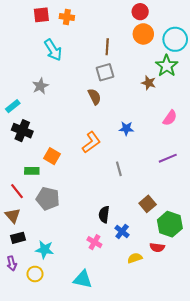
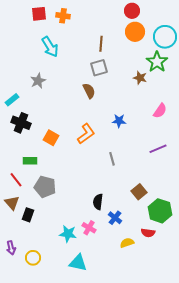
orange square: (52, 156) -> (51, 138), moved
black rectangle: (18, 238) -> (28, 215), moved, turned -56
cyan star: (45, 250) -> (68, 234), moved

